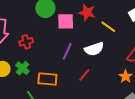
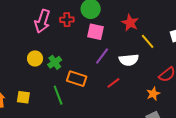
pink square: (66, 21) -> (95, 32), moved
red cross: (26, 42) -> (67, 20), moved

